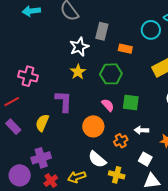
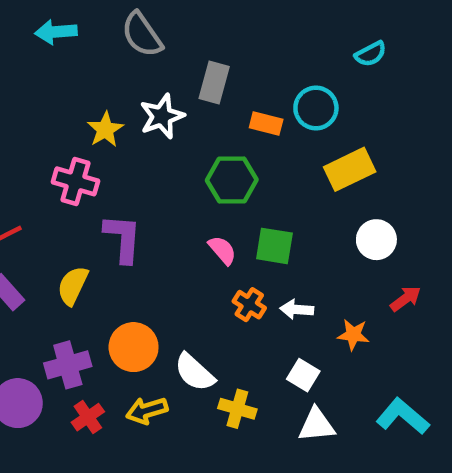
cyan circle: (151, 30) -> (316, 108), moved
yellow star: (78, 72) -> (105, 130), moved
pink cross: (28, 76) -> (76, 181), moved
orange circle: (93, 126) -> (134, 347), moved
orange cross: (121, 141) -> (249, 305), moved, turned -32

